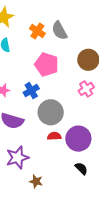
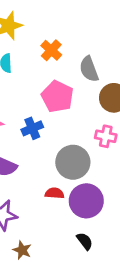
gray semicircle: (59, 31) -> (89, 69), moved
pink cross: (86, 89) -> (106, 136), turned 35
gray circle: (51, 112) -> (73, 162), moved

